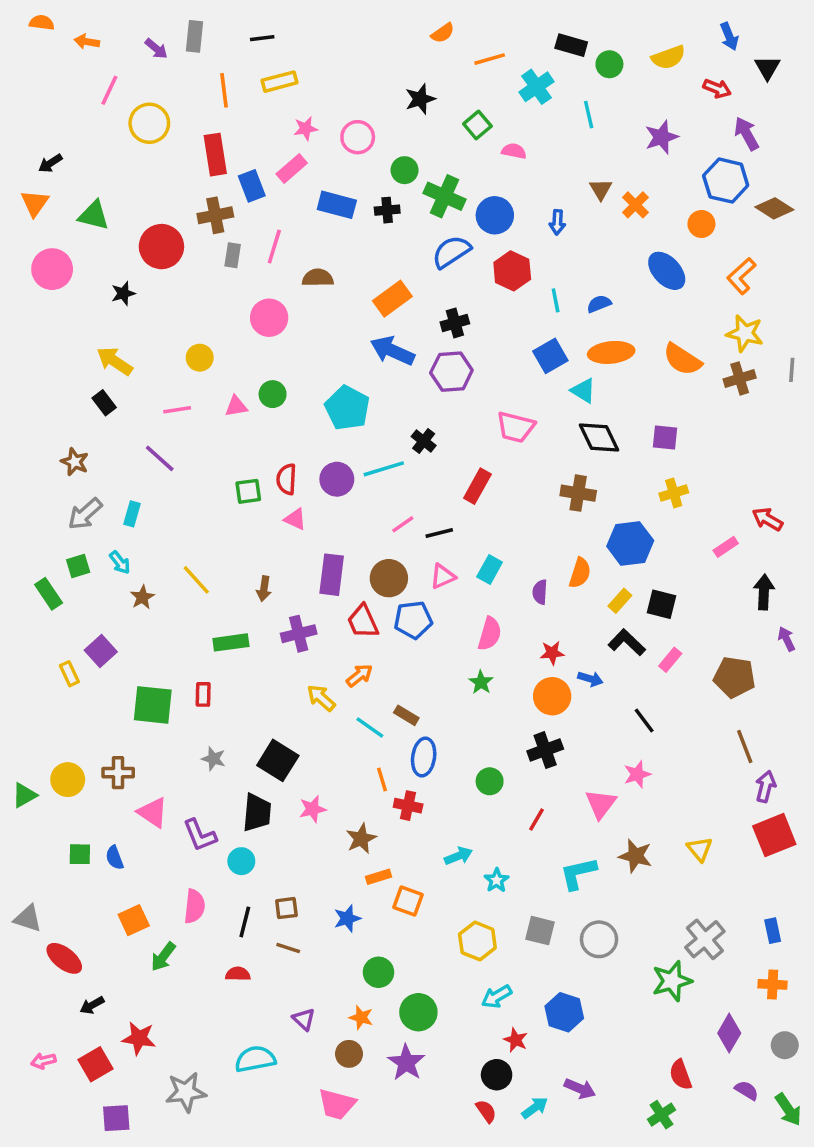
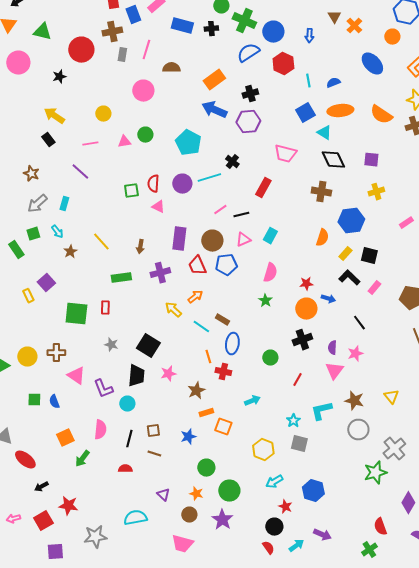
purple semicircle: (540, 592) -> (332, 348), moved
cyan star: (497, 880) -> (293, 421), moved
gray circle: (599, 939) -> (358, 430), moved

